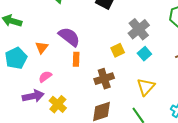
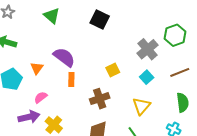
gray cross: (139, 29) -> (148, 49), moved
cyan square: (144, 54) -> (147, 77), moved

